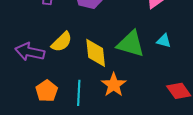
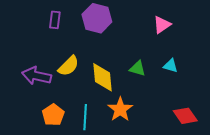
green triangle: (131, 44) -> (138, 68), size x0.6

